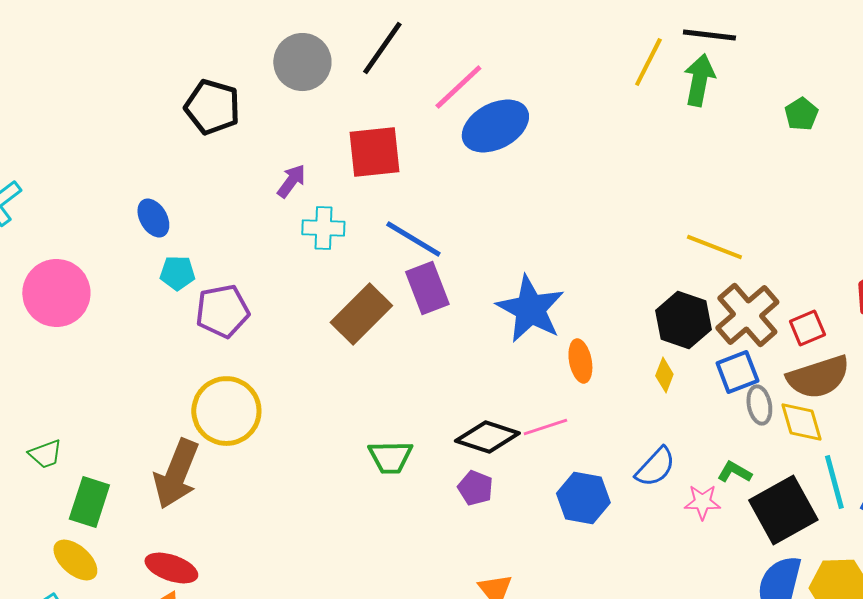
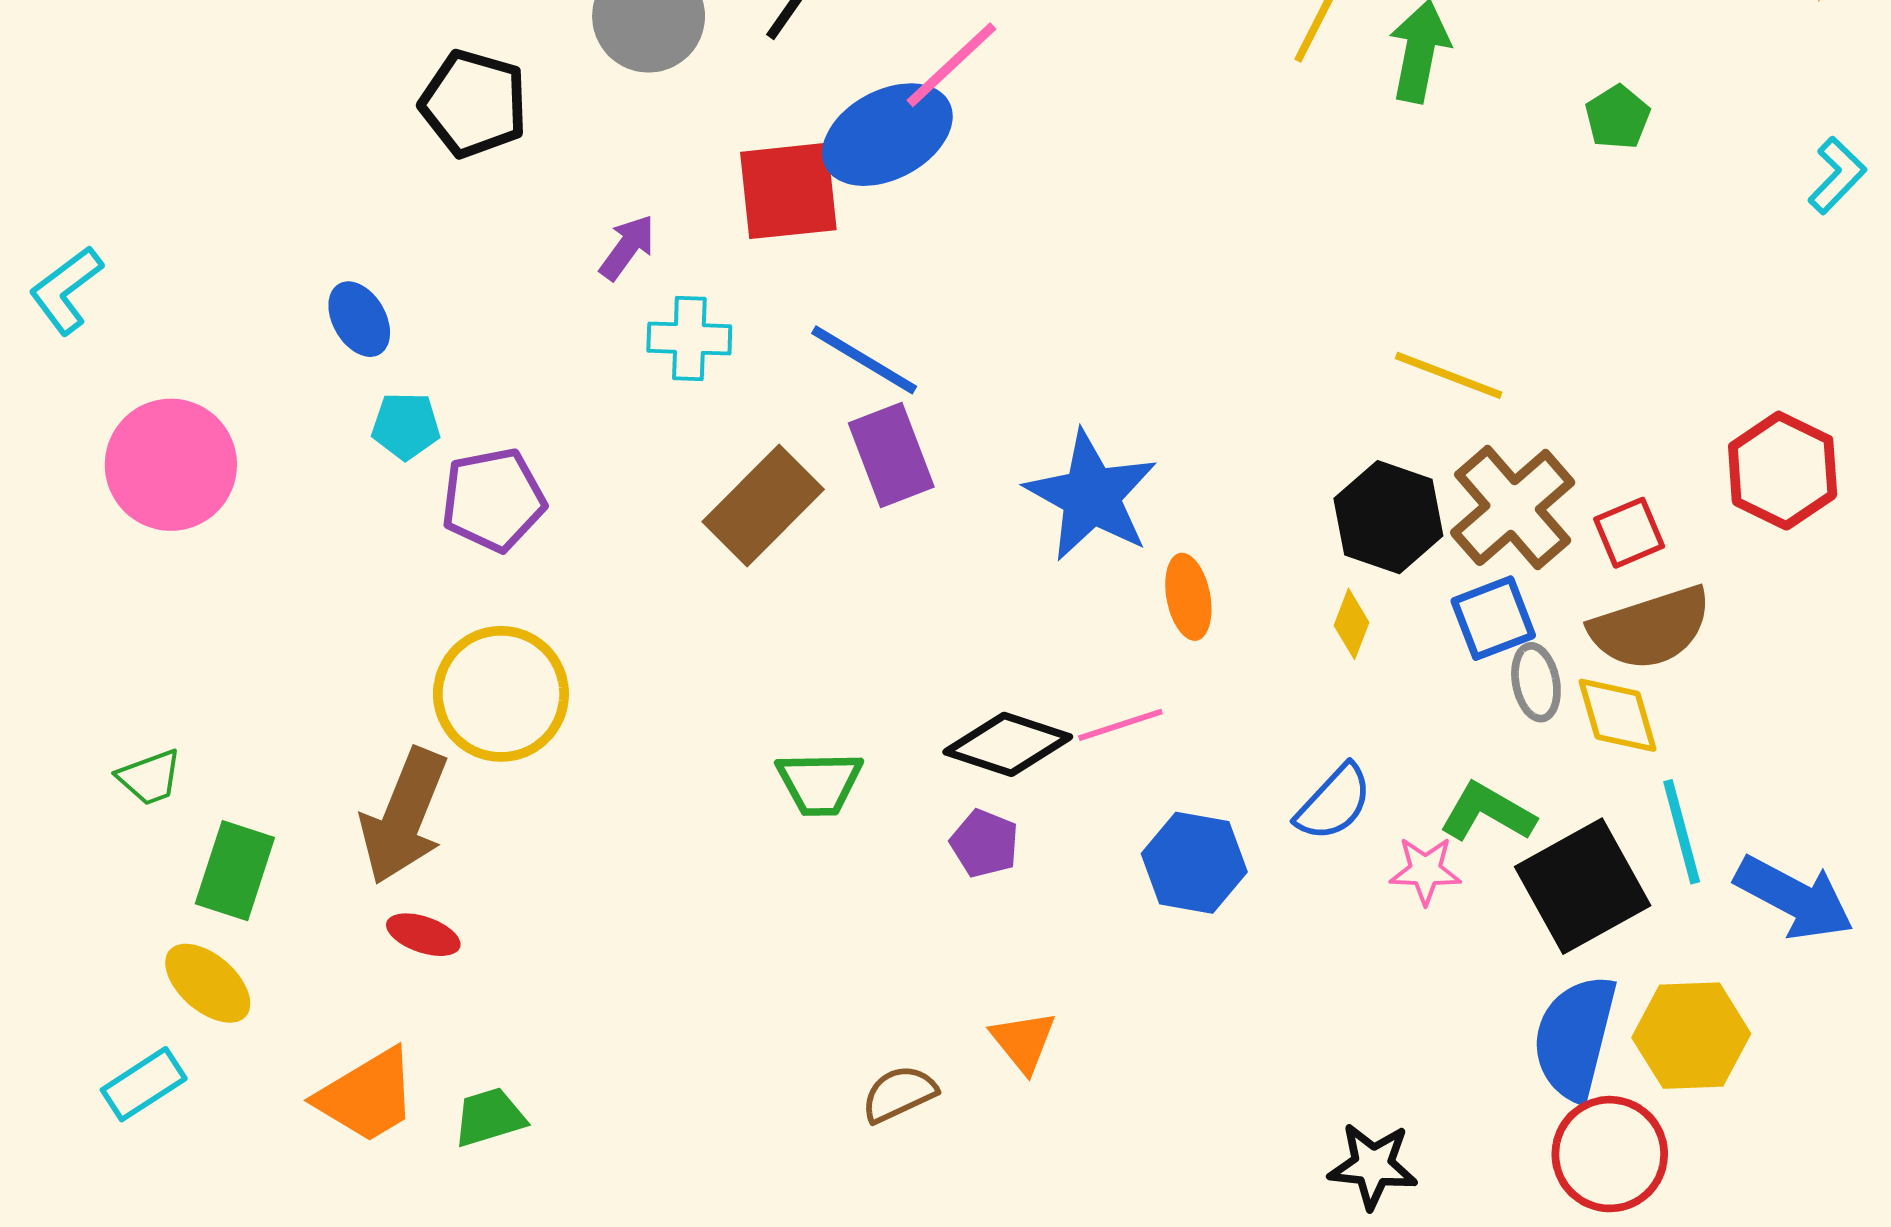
blue ellipse: (495, 126) -> (887, 135), moved
green L-shape: (734, 472) -> (1487, 812), size x1.4
red ellipse: (171, 568) -> (423, 935), moved, size x0.7

